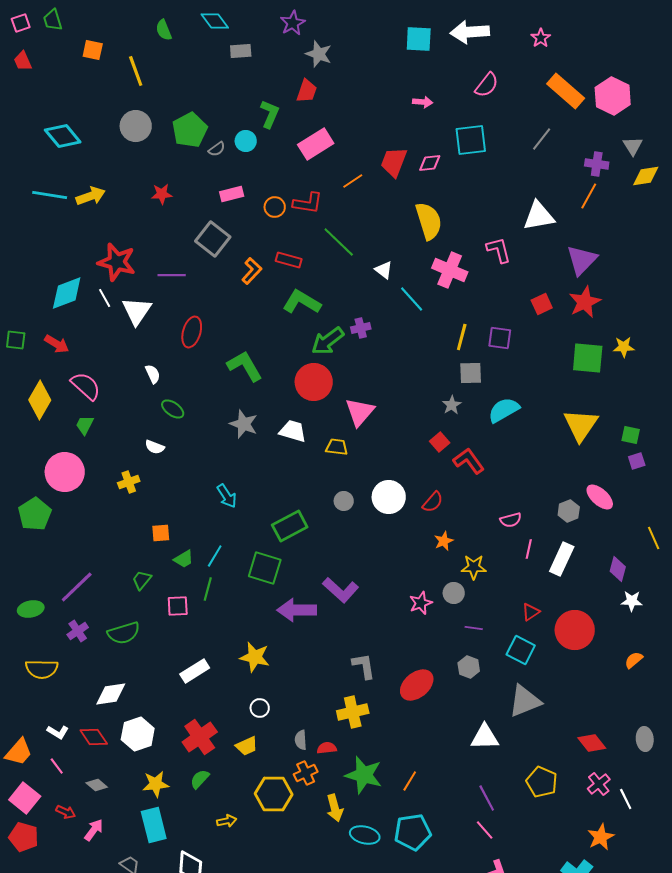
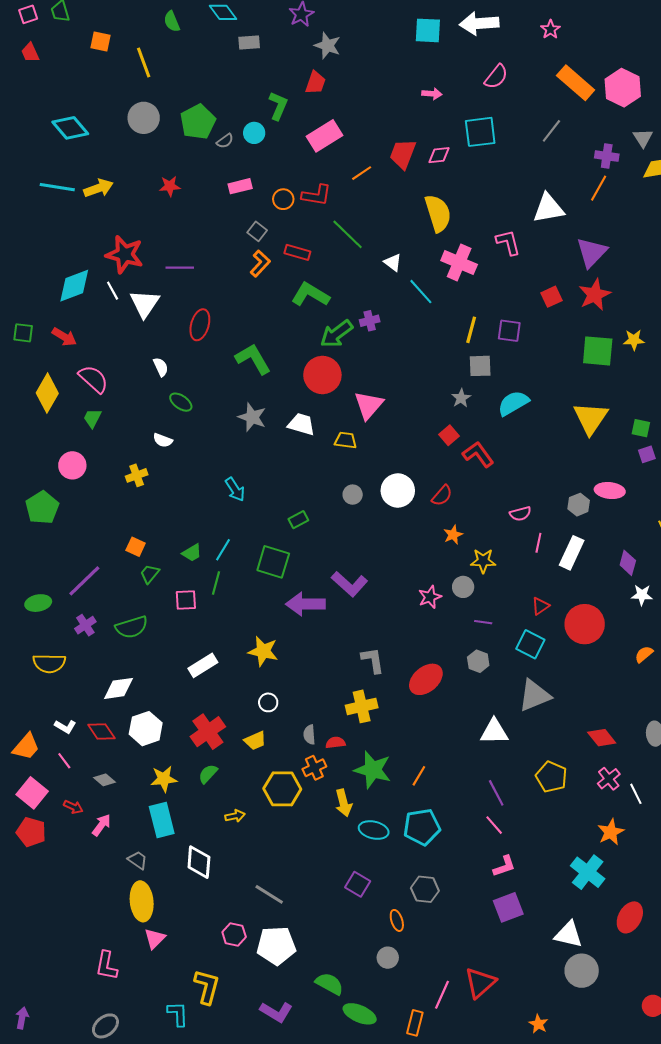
gray square: (213, 239) -> (257, 231), moved, size x0.6
pink circle: (65, 472) -> (72, 465), size x0.7
pink ellipse: (600, 497) -> (610, 491), turned -36
green rectangle: (290, 526) -> (298, 520), size x0.6
orange square: (161, 533) -> (136, 547), moved, turned 30

